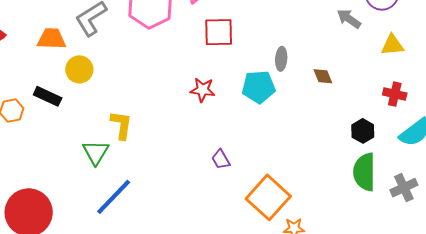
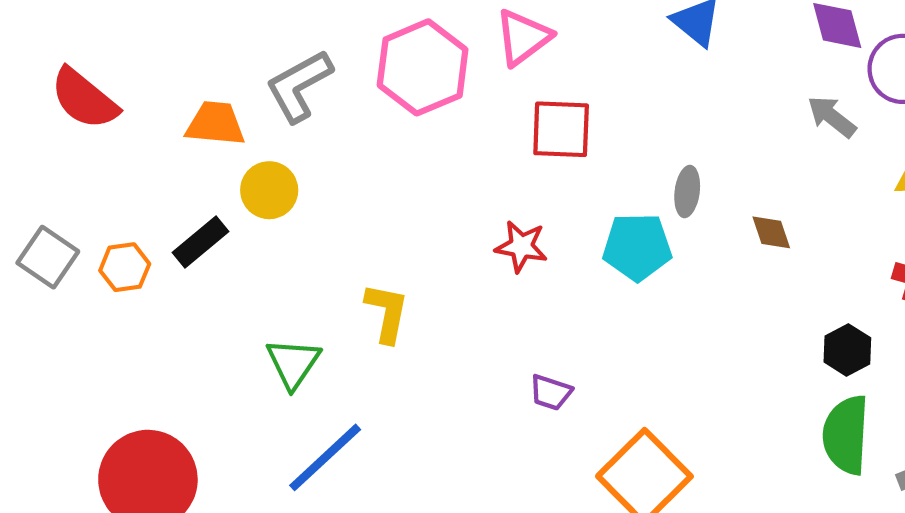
black rectangle: (48, 96) -> (200, 242), turned -68
yellow L-shape: (121, 125) -> (387, 313), moved
purple trapezoid: (221, 159) -> (551, 392), turned -45

